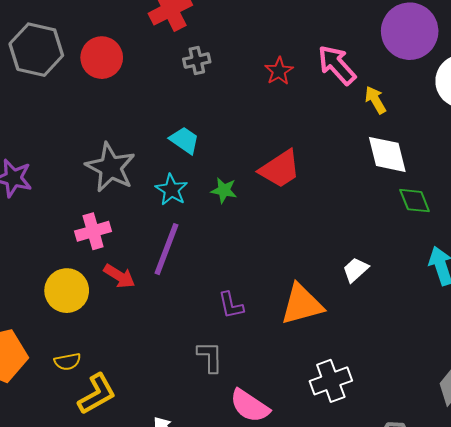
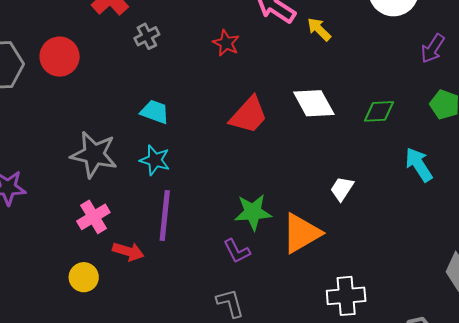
red star: (279, 71) -> (226, 43), moved
white diamond: (387, 154) -> (314, 103), moved
green star: (224, 190) -> (253, 212), moved, size x1.5
green diamond: (415, 201) -> (379, 111), turned -56
yellow circle: (67, 291) -> (84, 277), size x0.7
white cross: (331, 381) -> (346, 296), turned 30

